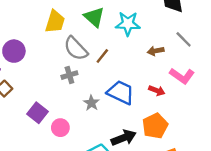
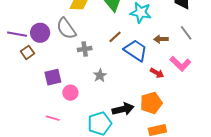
gray semicircle: (76, 49) -> (66, 28), moved
purple circle: (14, 51) -> (40, 33), moved
blue trapezoid: (121, 92) -> (136, 50), moved
purple square: (38, 113) -> (53, 77), turned 30

